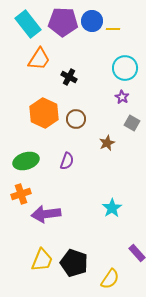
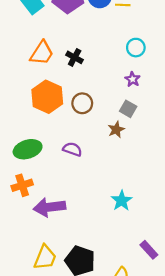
orange trapezoid: (39, 59) -> (42, 53), moved
cyan circle: (125, 68) -> (136, 48), size x0.7
gray square: (132, 123) -> (128, 109), moved
purple semicircle: (67, 161) -> (72, 149), turned -90

